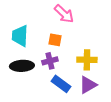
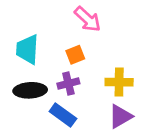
orange square: (55, 40) -> (75, 55), turned -32
blue rectangle: (61, 84) -> (63, 115), moved

